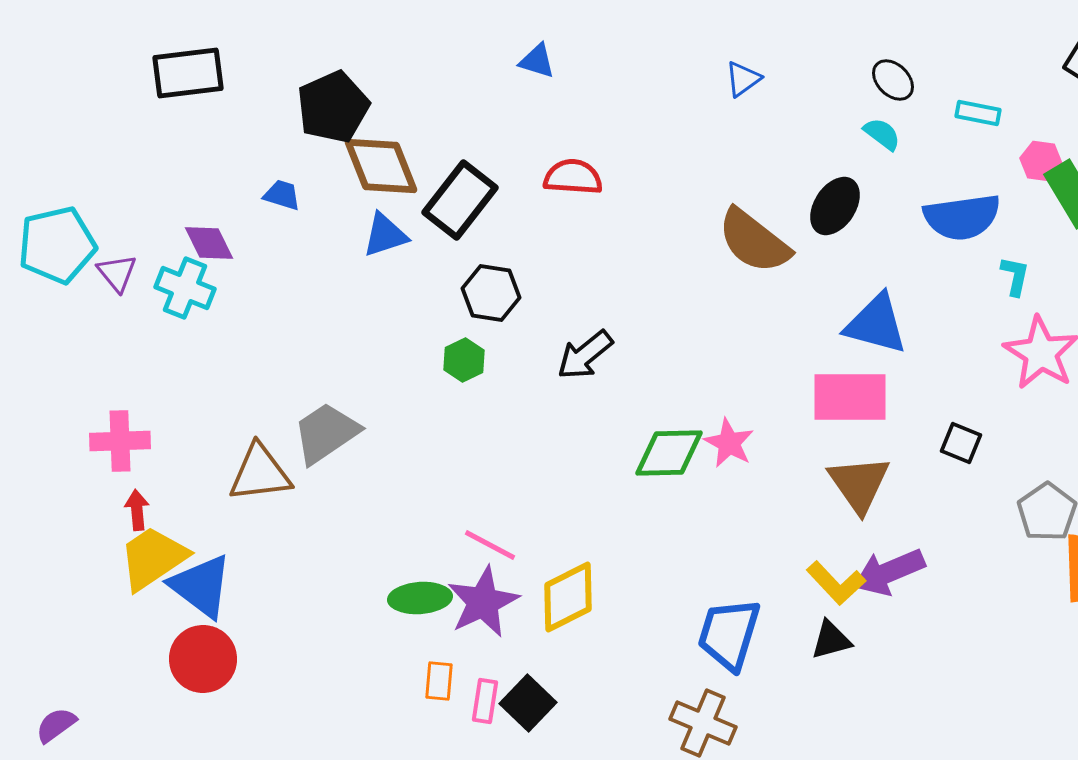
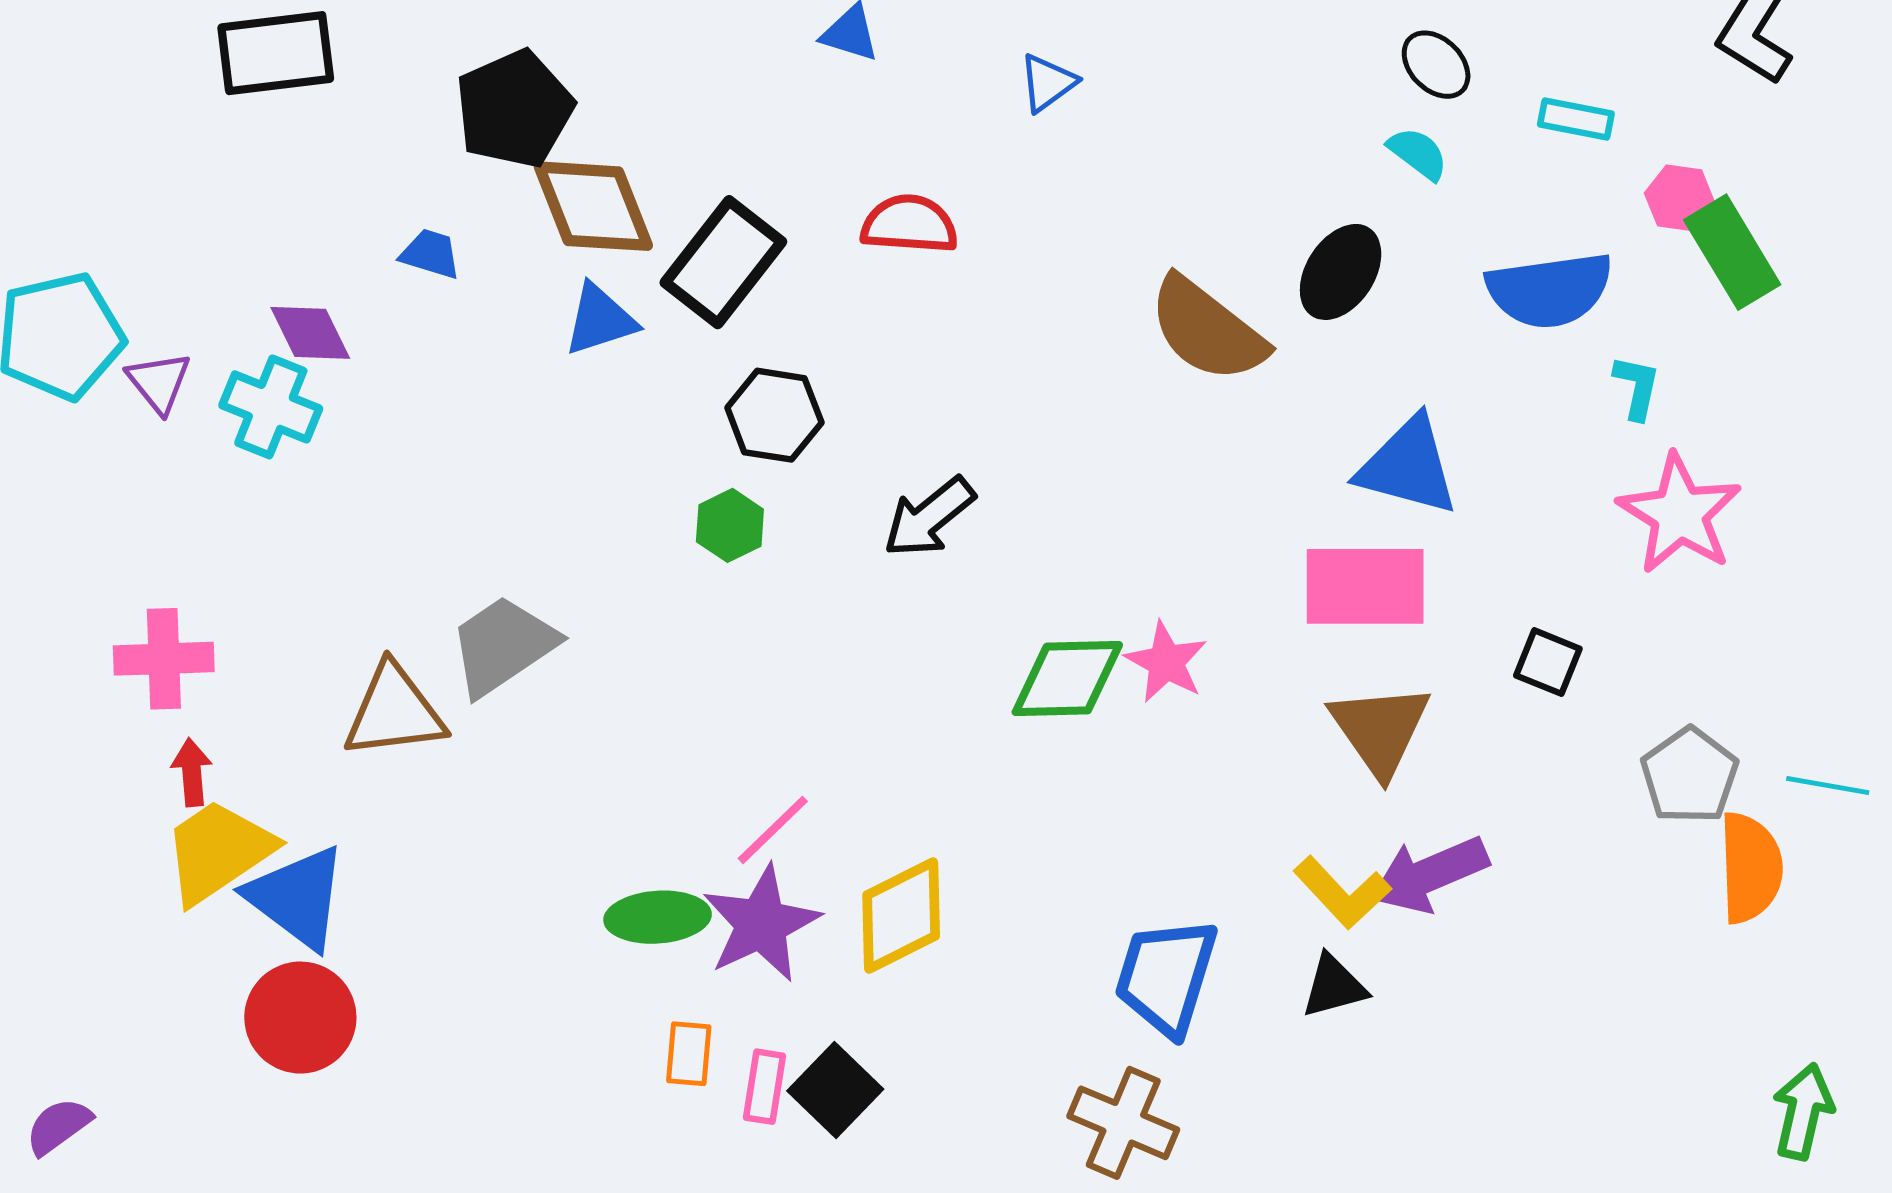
blue triangle: (743, 79) -> (1048, 83), moved
pink line: (490, 545) -> (773, 830), turned -72

